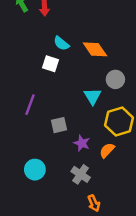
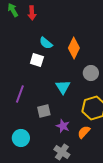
orange diamond: (95, 49) -> (74, 48), turned 60
cyan triangle: (93, 96) -> (63, 87), moved
cyan circle: (35, 170) -> (21, 138), moved

